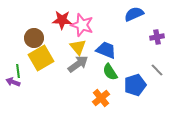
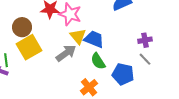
purple cross: (157, 37) -> (145, 40), moved
yellow triangle: (78, 47) -> (78, 36), moved
blue pentagon: (135, 85) -> (123, 74), turned 30

